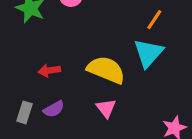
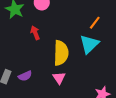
red arrow: (49, 70) -> (35, 33), moved, turned 72
yellow semicircle: (106, 70) -> (61, 53), turned 65

